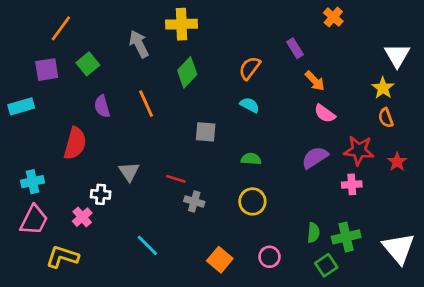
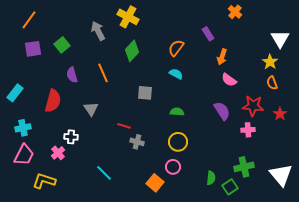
yellow cross: (181, 24) -> (128, 17), turned 30
orange line: (61, 28) -> (29, 20), moved
orange arrow: (315, 81) -> (222, 57), turned 63
cyan rectangle: (21, 106) -> (15, 93), moved, turned -36
purple semicircle: (315, 157) -> (222, 111), turned 90
gray triangle: (129, 172) -> (91, 109), moved
green semicircle: (313, 233) -> (211, 178), moved
pink circle: (269, 257) -> (173, 167), moved

